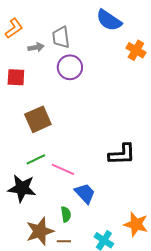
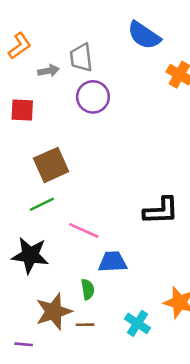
green line: (36, 159) -> (42, 204), moved
blue trapezoid: (85, 193) -> (113, 262), turned -50

